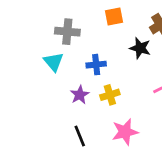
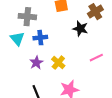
blue cross: (96, 65) -> (40, 38), moved
yellow cross: (110, 95) -> (58, 63), turned -32

